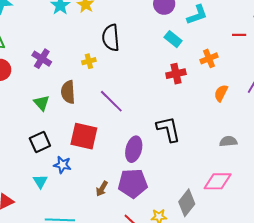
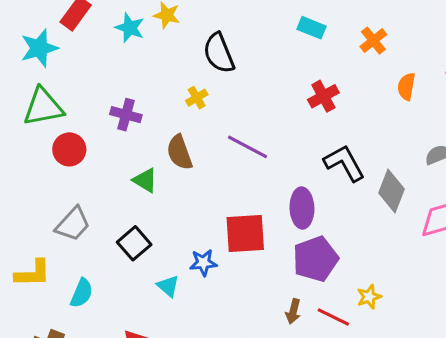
red cross: (176, 74) -> (323, 96), moved
red square: (84, 136) -> (245, 233), moved
black square: (40, 142) -> (134, 243), moved
cyan triangle: (40, 181) -> (168, 286), moved
brown arrow: (102, 189) -> (293, 311), moved
gray diamond: (187, 203) -> (391, 191), moved

